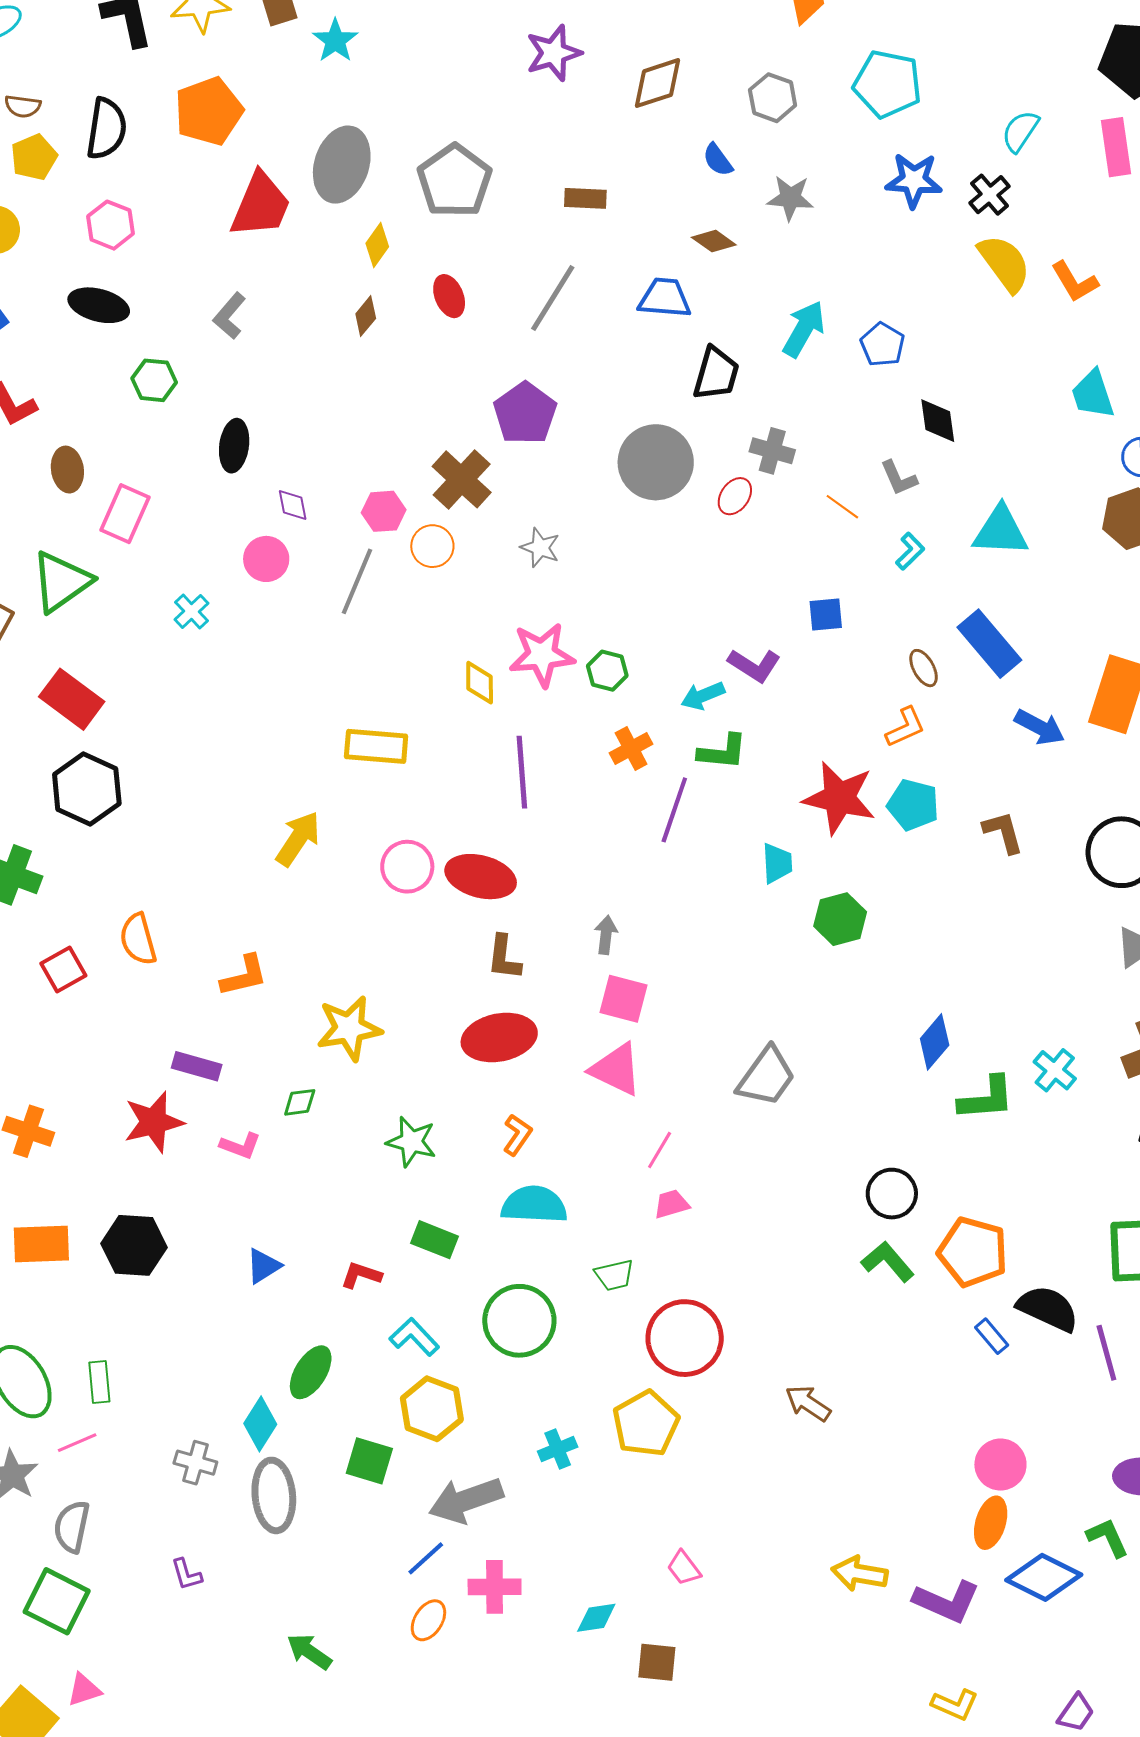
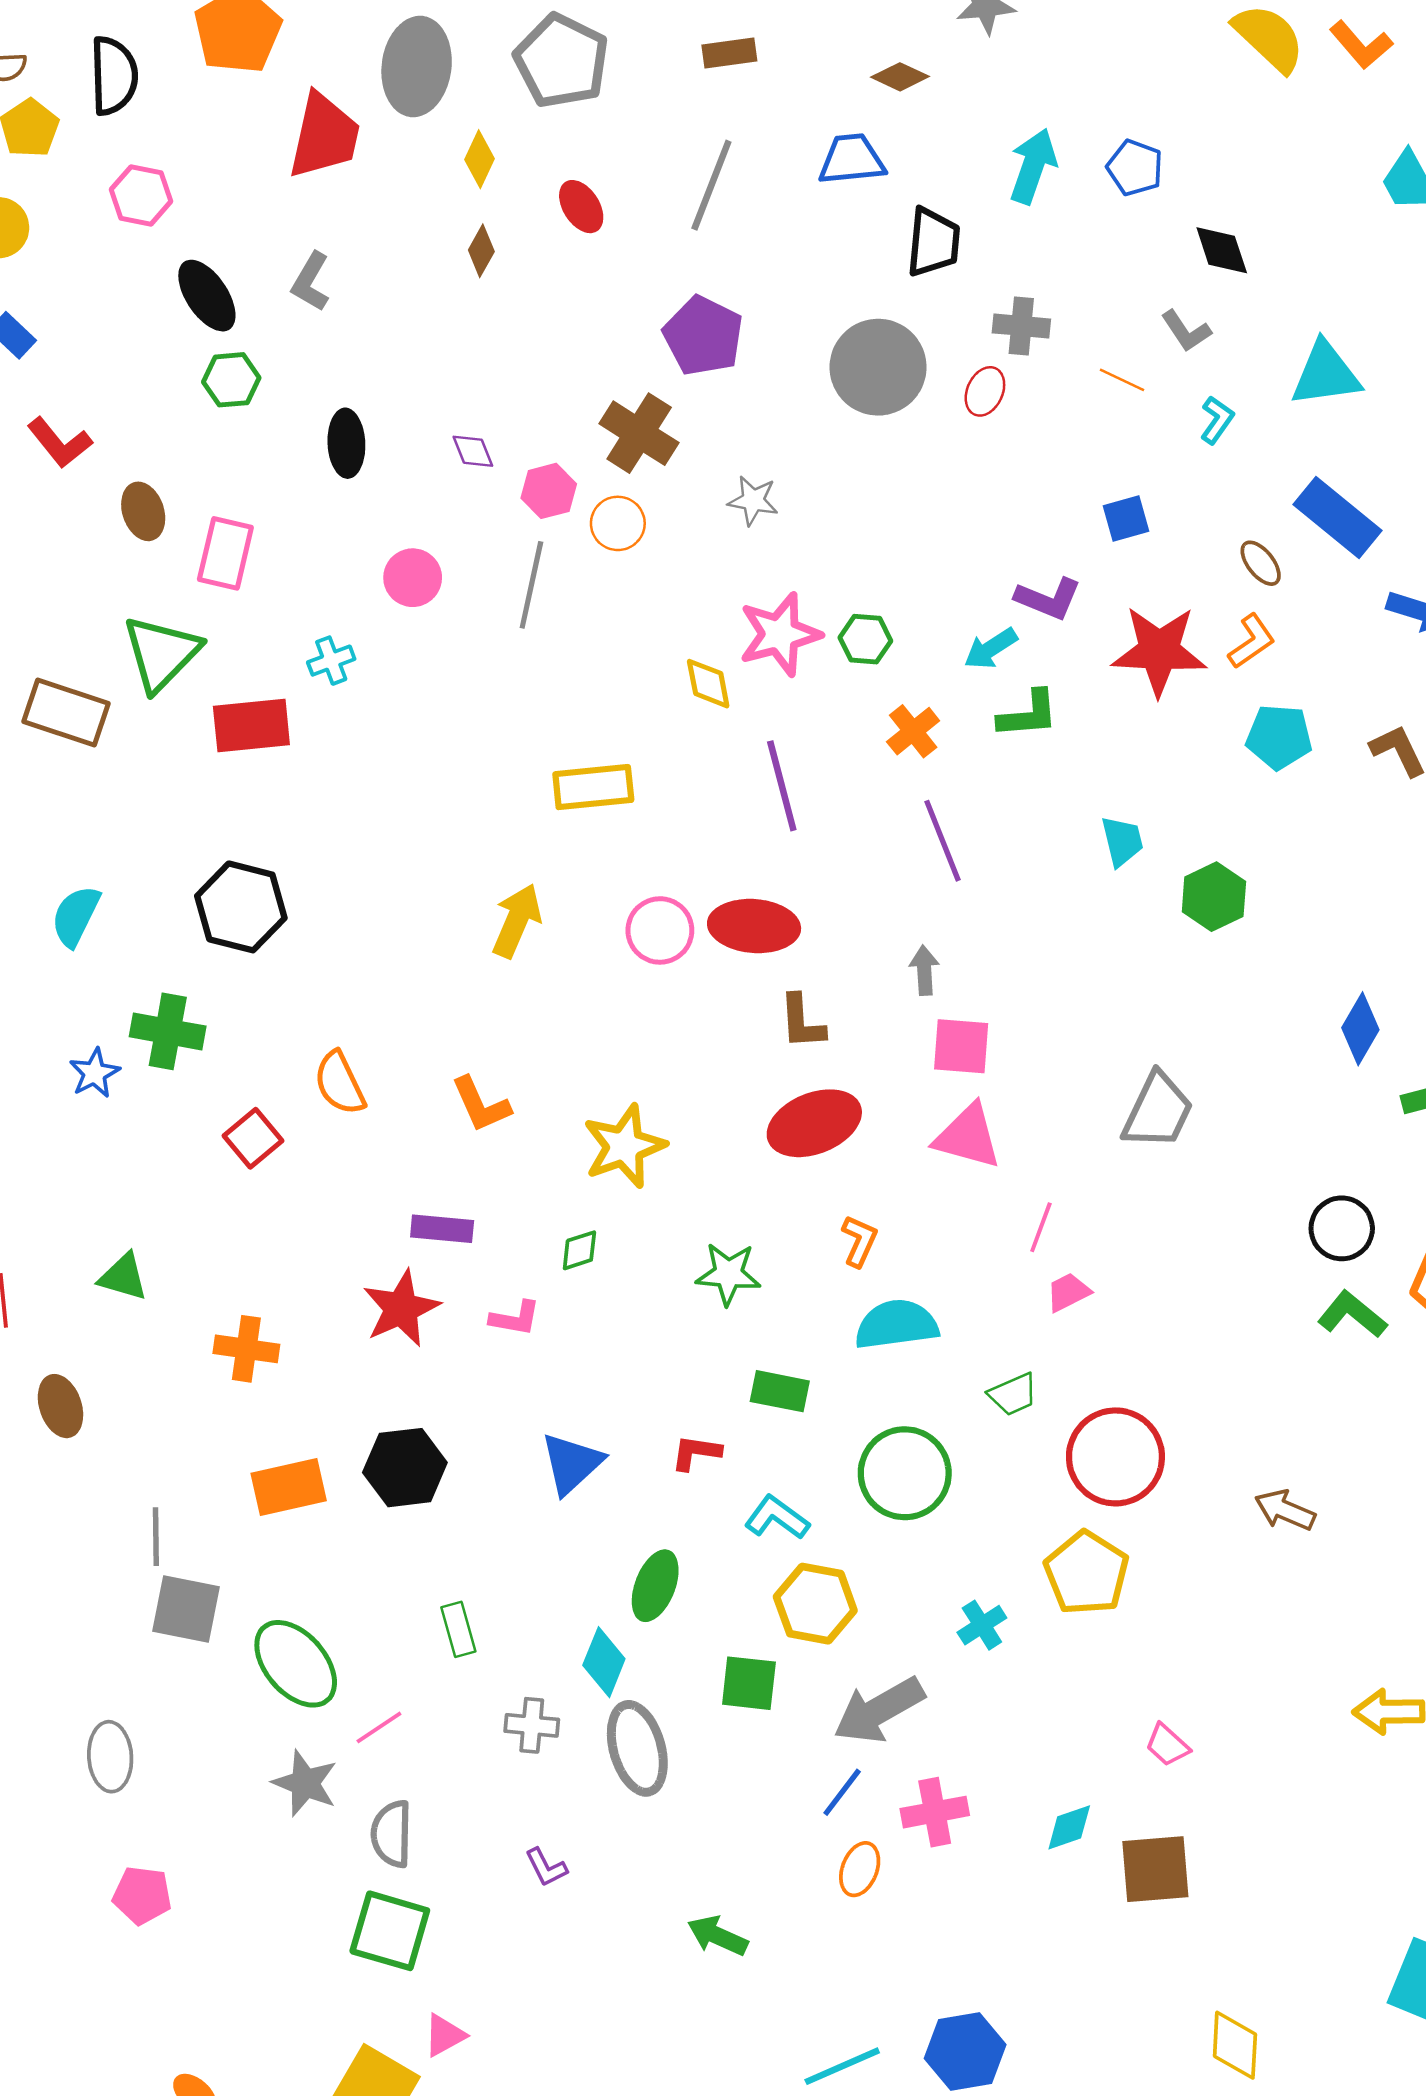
black ellipse: (99, 305) -> (207, 296), moved, turned 52
purple diamond: (293, 505) -> (473, 451), moved
cyan cross: (192, 611) -> (331, 661), turned 33
red rectangle: (72, 699) -> (251, 725), moved, turned -32
red star: (839, 798) -> (1159, 651), moved
purple line: (674, 810) -> (942, 841), moved, turned -30
orange L-shape: (244, 976) -> (481, 1105), turned 90
blue triangle: (263, 1266) -> (572, 1463), size x1.4
green rectangle: (99, 1382) -> (458, 1629), moved
brown square: (657, 1662) -> (1155, 1869), size x1.4

